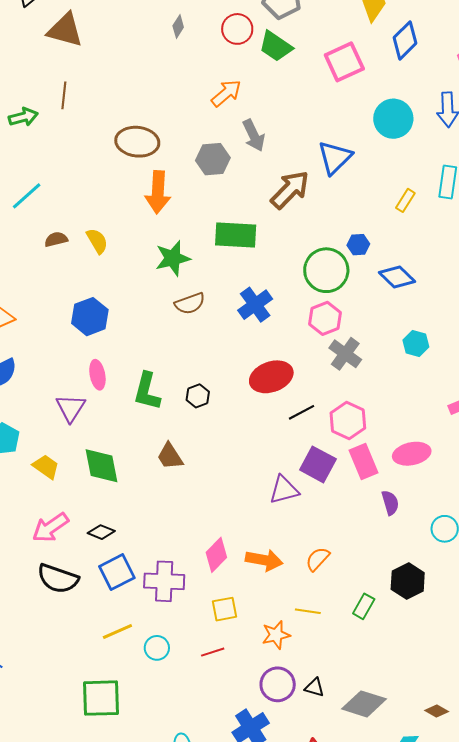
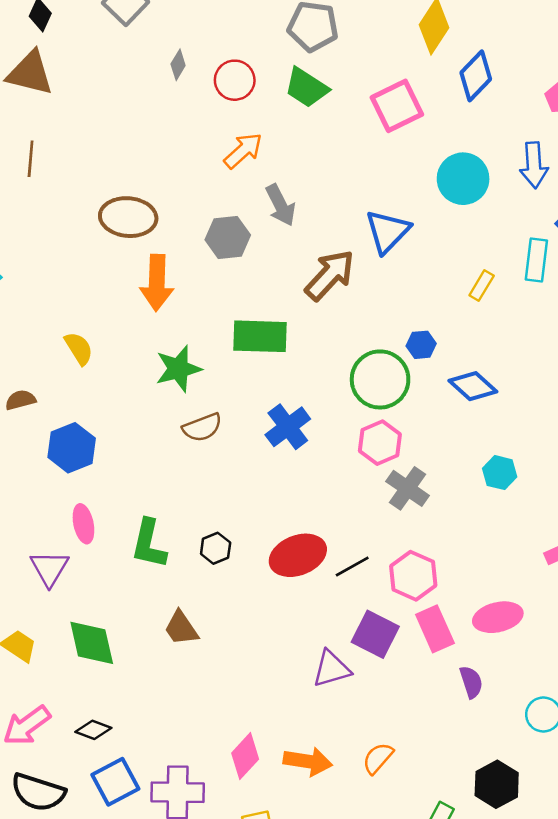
red circle: (237, 29) -> (235, 80), moved
brown semicircle: (56, 239) -> (20, 400), moved
red ellipse: (271, 377) -> (298, 555), moved

